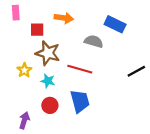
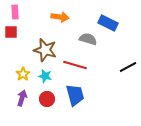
red square: (37, 30) -> (11, 32), moved
yellow star: (24, 70) -> (23, 74), moved
purple arrow: (24, 120) -> (22, 98), moved

